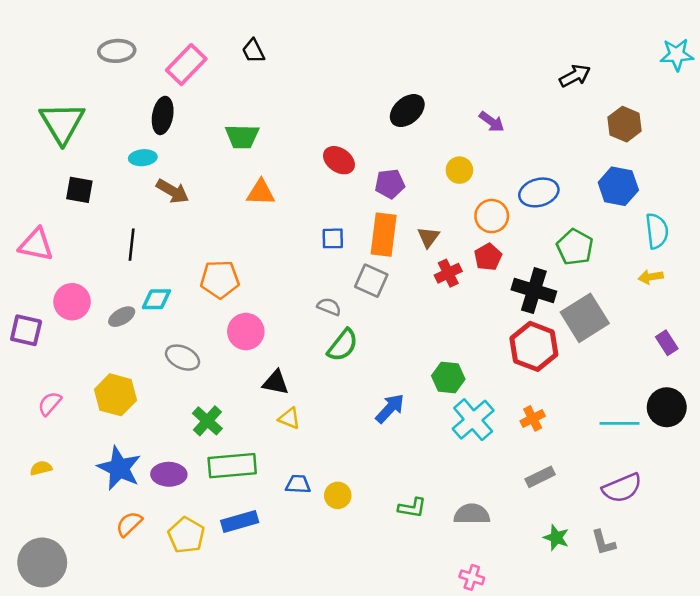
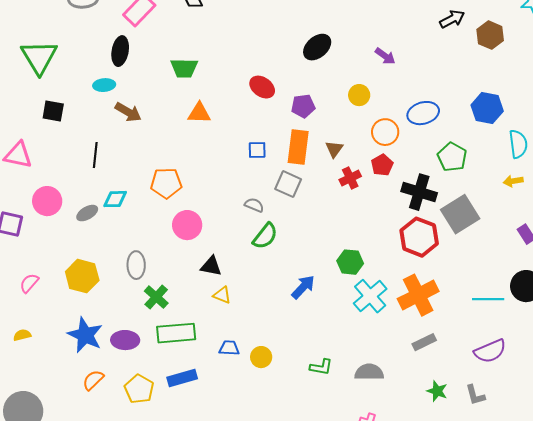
brown hexagon: (625, 124) -> (490, 35), moved
gray ellipse: (183, 358) -> (136, 265), moved, turned 64
orange cross: (533, 418) -> (418, 295), size x2.0

